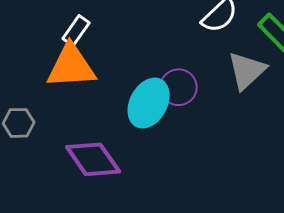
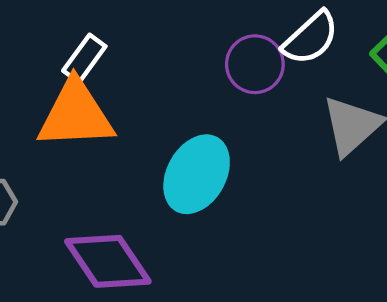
purple circle: (179, 87) -> (255, 64), moved

